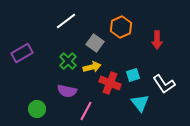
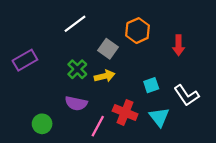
red cross: (110, 83) -> (125, 112), moved

